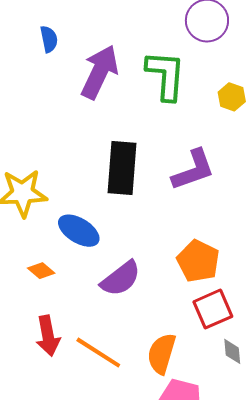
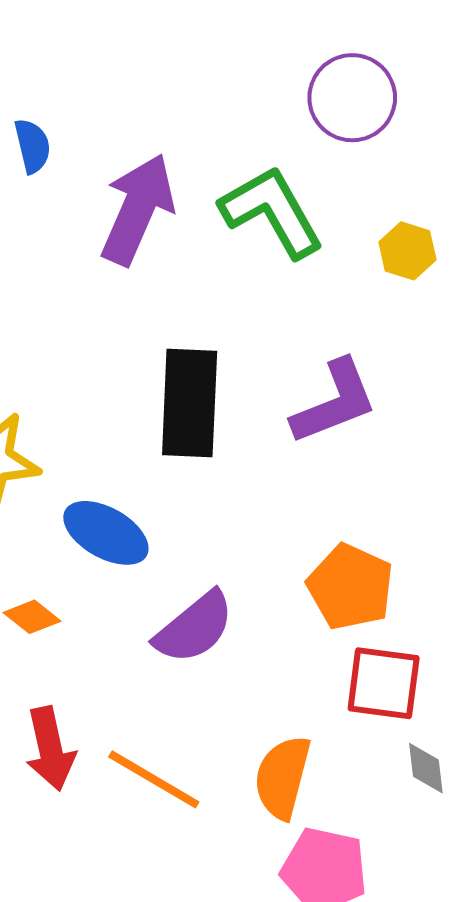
green L-shape: (166, 75) -> (272, 212), turned -32
red square: (213, 309) -> (384, 683), turned 33

